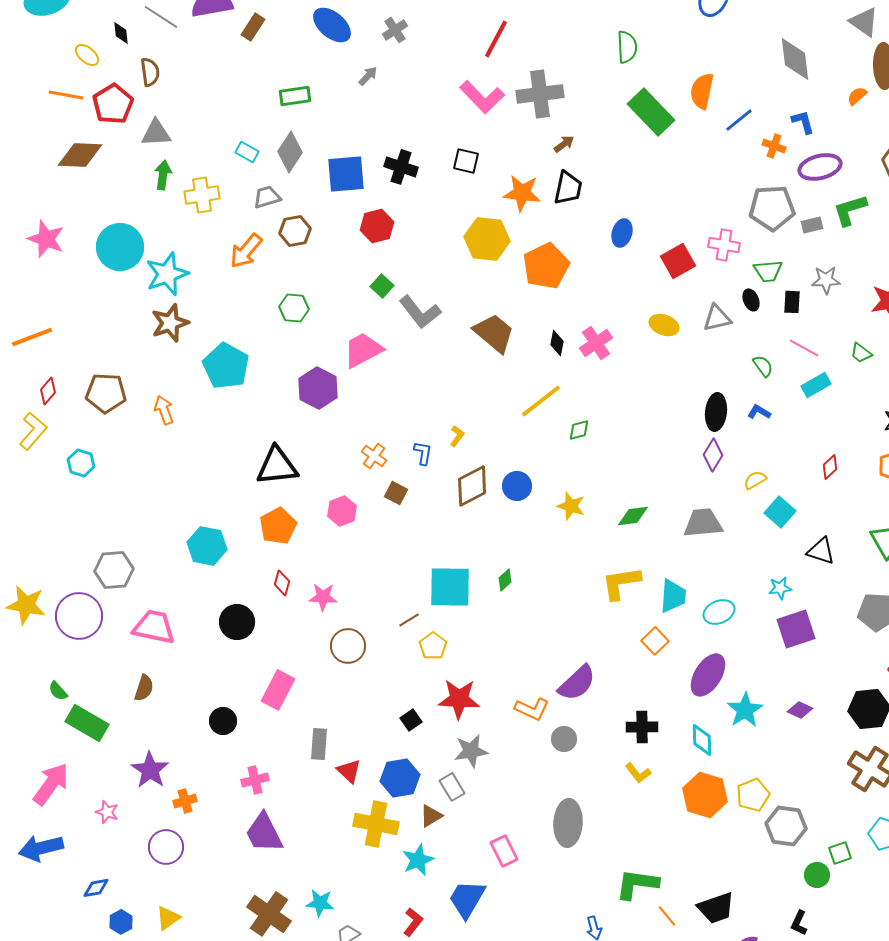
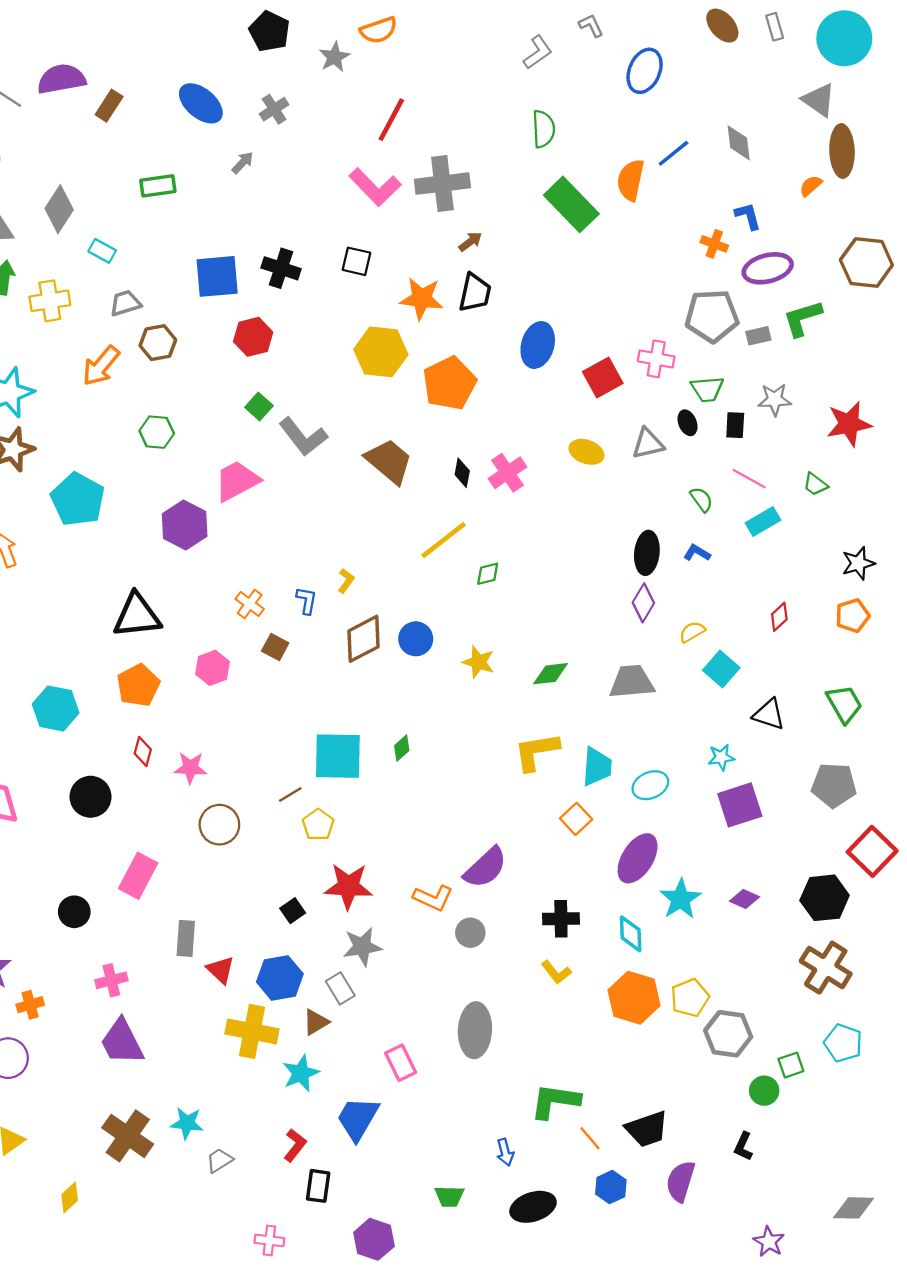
gray diamond: (795, 59) -> (739, 143), size x0.7
blue line: (739, 120) -> (674, 153), moved
gray diamond: (290, 152) -> (59, 209), moved
blue ellipse: (622, 233) -> (538, 345), size x1.4

